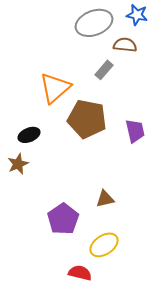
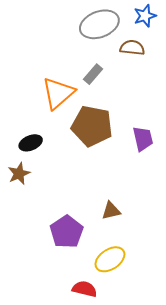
blue star: (137, 15) -> (145, 16), turned -30
gray rectangle: (104, 70) -> (93, 74), moved

